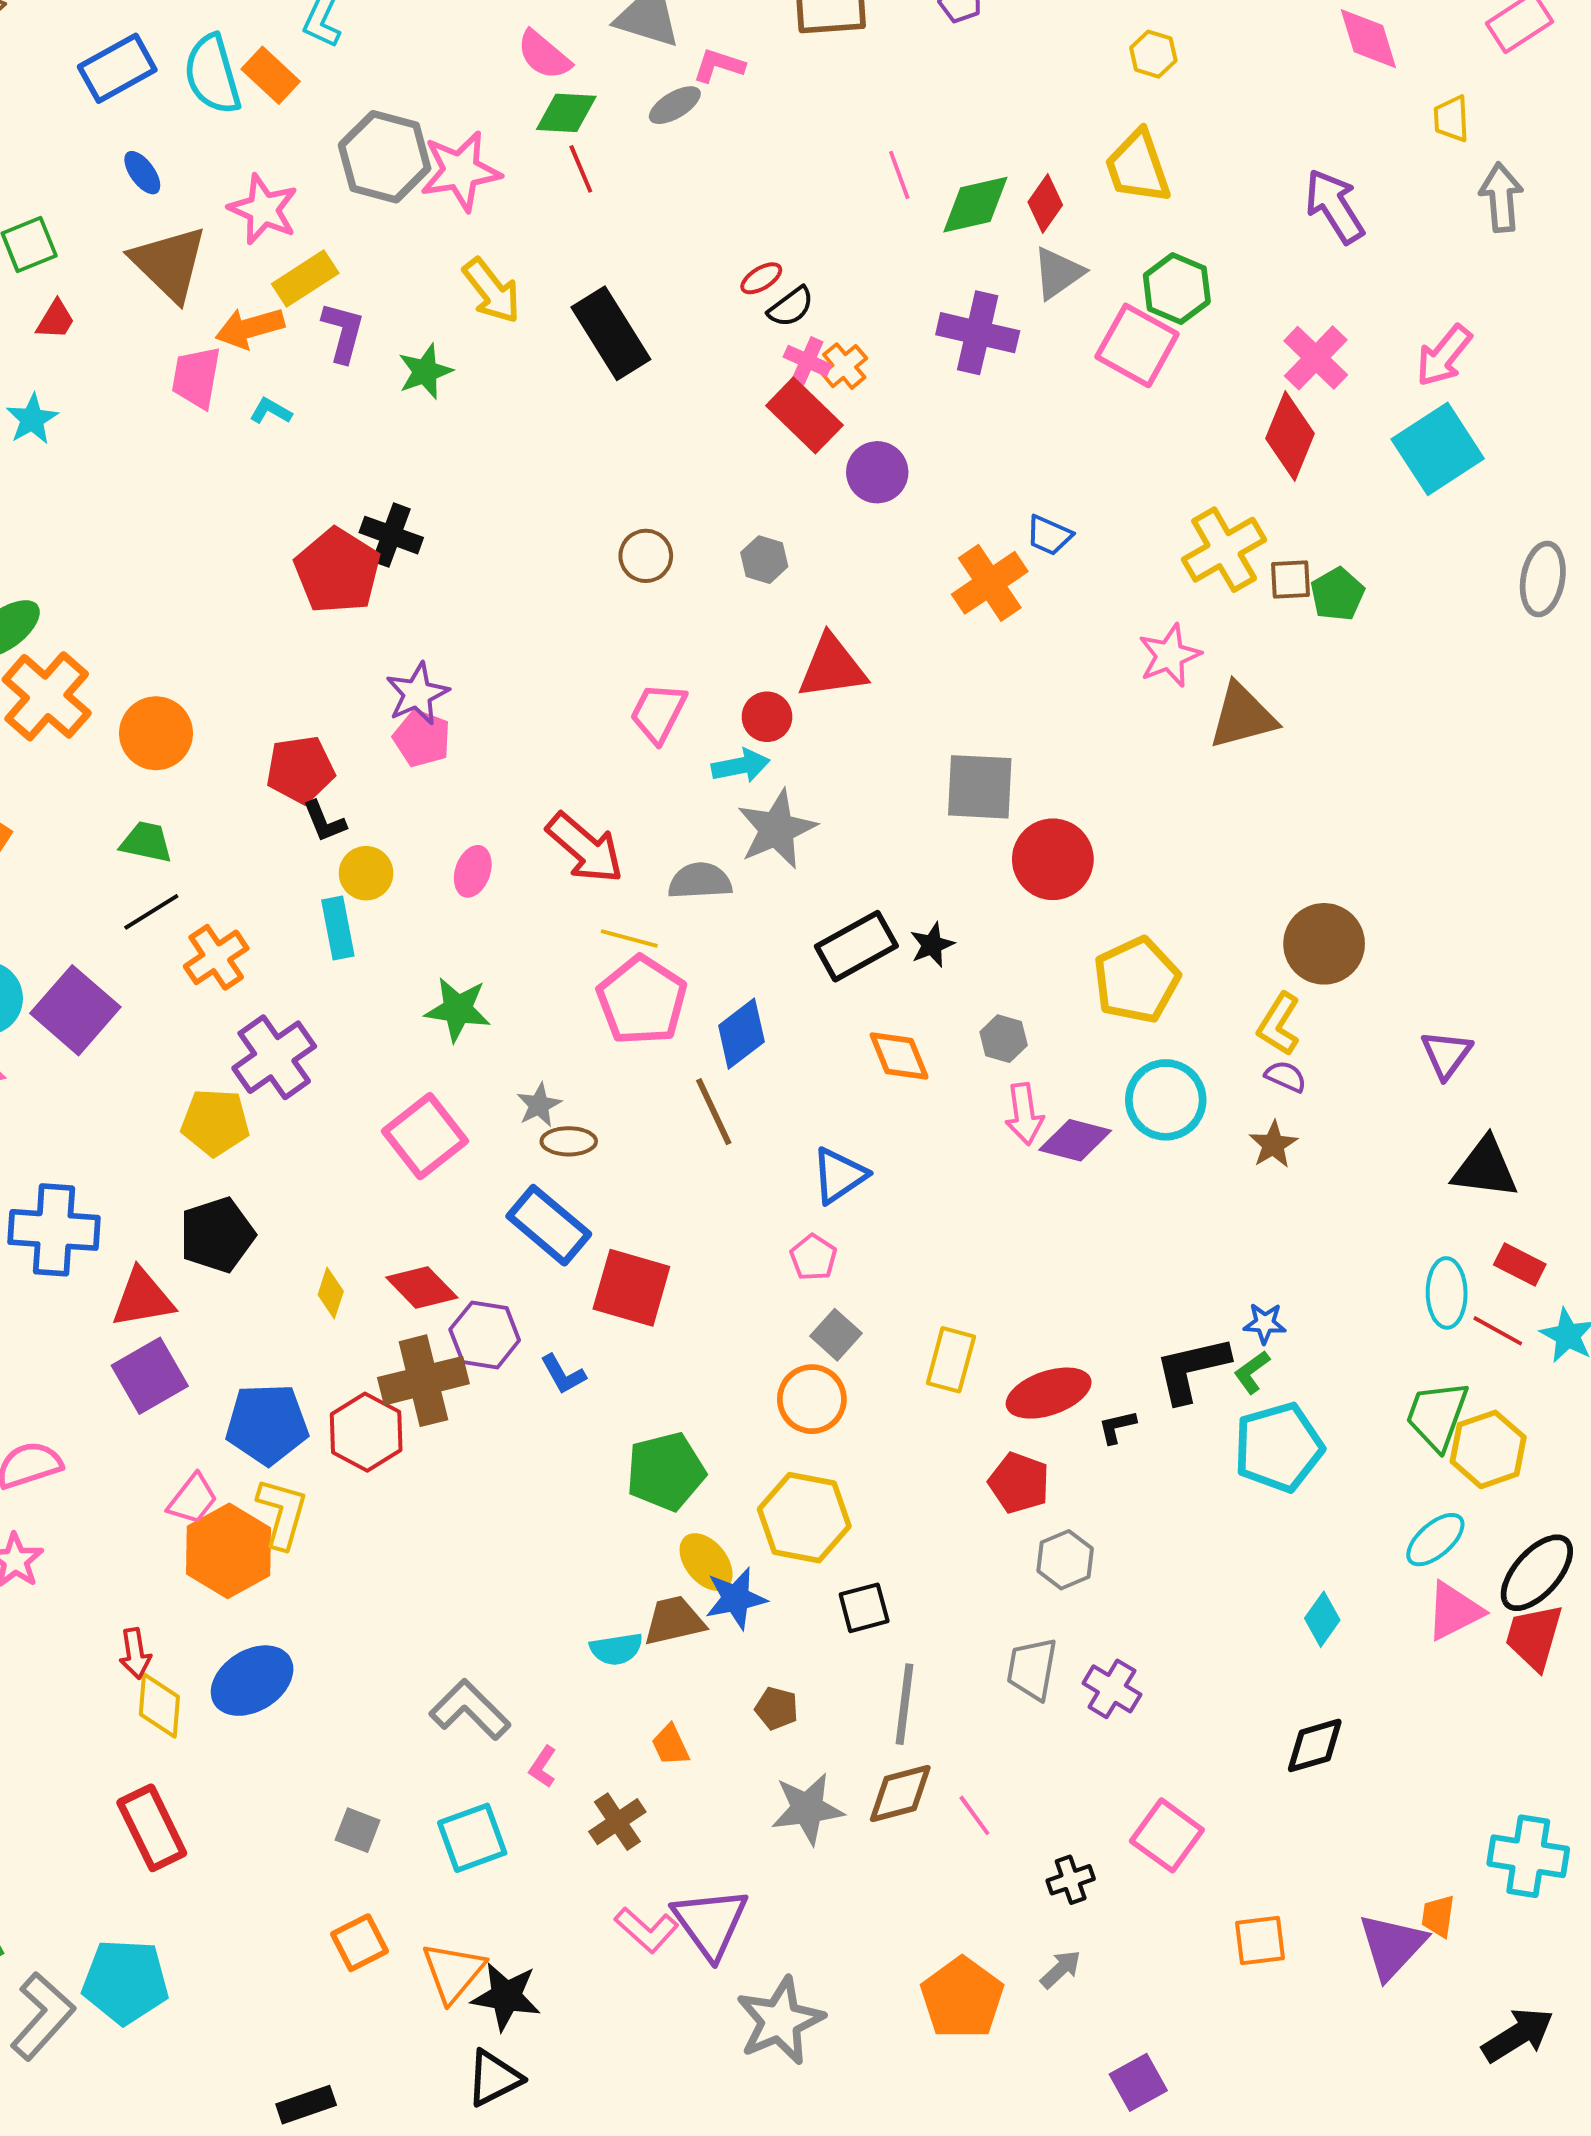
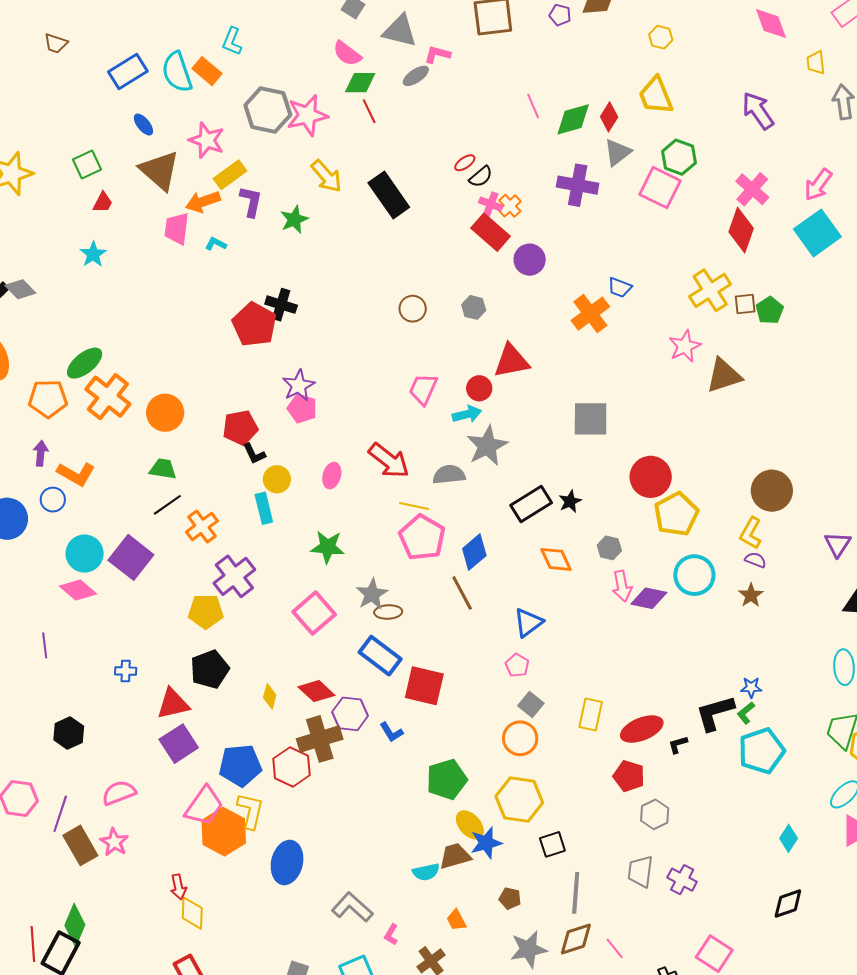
red circle: (1053, 859) -> (651, 477), moved
gray star: (539, 1105) -> (372, 594), size x1.4
blue cross: (54, 1230) -> (126, 671), size x0.5
pink trapezoid: (193, 1499) -> (204, 806), size x1.5
blue ellipse: (252, 1681) -> (287, 862), moved, turned -42

